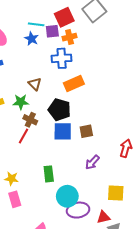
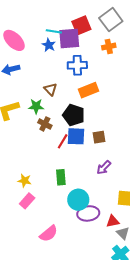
purple square: (52, 31) -> (69, 39), size x1.6
orange cross: (70, 37) -> (109, 47), moved
red line: (23, 136) -> (63, 141), moved
pink rectangle: (15, 199) -> (27, 201), turned 56

